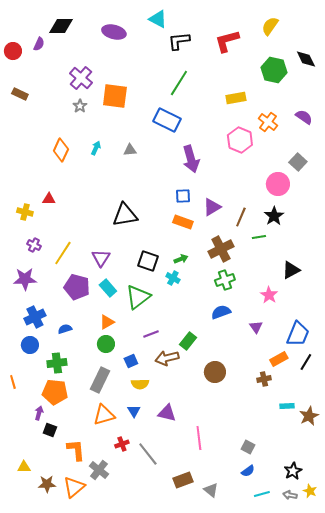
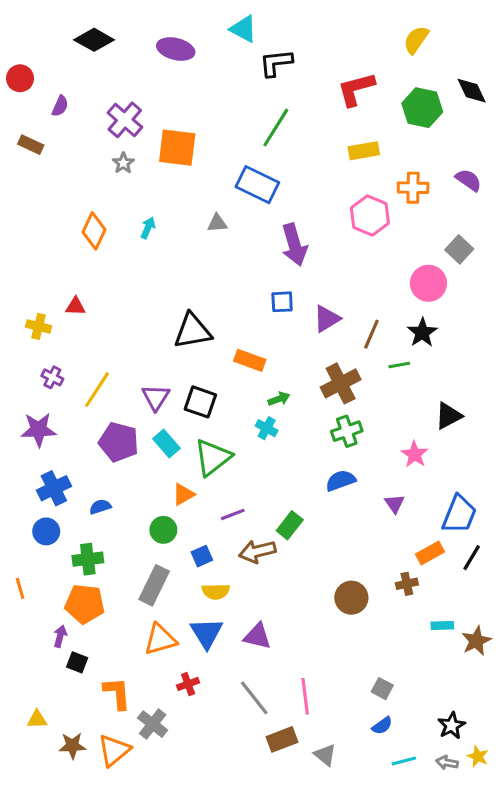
black diamond: (61, 26) -> (94, 40), turned 30
red L-shape: (227, 41) -> (356, 89), moved
purple semicircle: (39, 44) -> (60, 106), moved
orange cross: (268, 122) -> (413, 188), turned -36
gray triangle: (130, 150) -> (217, 223), moved
orange rectangle: (183, 222) -> (250, 360), moved
black square: (148, 261) -> (200, 402), moved
orange triangle: (107, 322) -> (183, 494), moved
brown circle: (215, 372) -> (351, 598), moved
blue triangle: (134, 411) -> (207, 633), size x1.6
pink line: (199, 438) -> (305, 696), moved
gray line: (148, 454) -> (254, 698), moved

